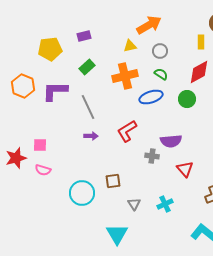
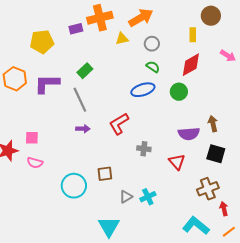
green rectangle: (87, 67) -> (85, 71), moved
orange cross: (125, 76) -> (100, 18), moved
purple semicircle: (171, 141) -> (189, 134), moved
gray triangle: (134, 204) -> (126, 197), turned 32
cyan cross: (165, 204) -> (148, 197), moved

